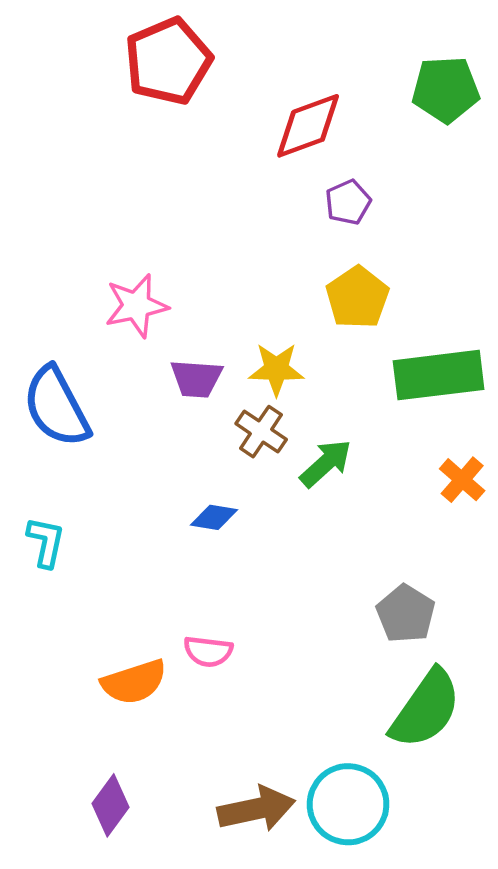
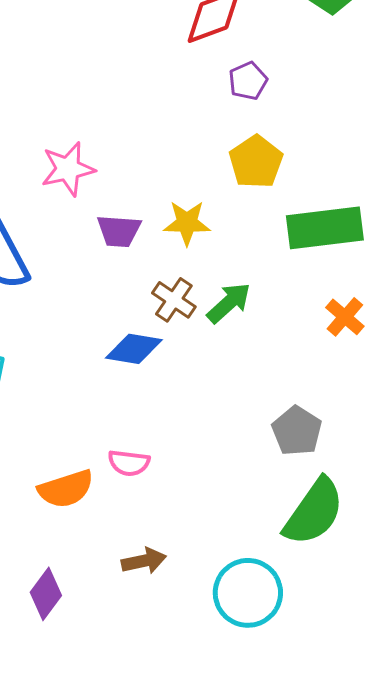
brown cross: (261, 432) -> (174, 300), moved
blue diamond: (214, 517) -> (134, 349), size x1.4
brown arrow: (256, 809) -> (144, 561), moved, size x0.7

